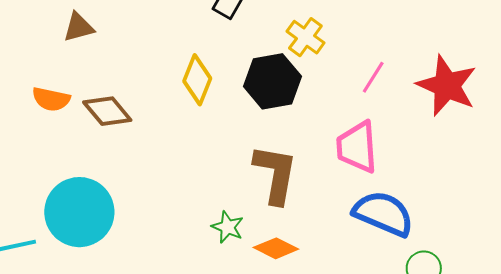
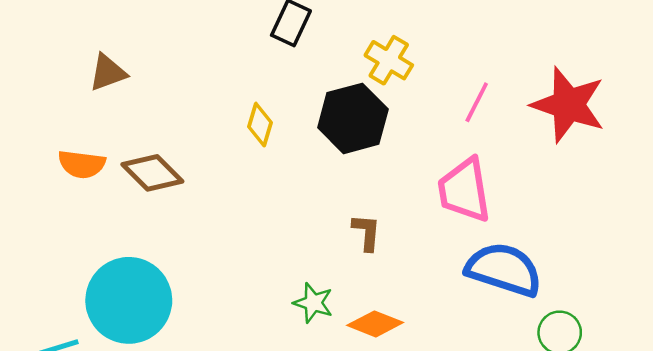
yellow diamond: (197, 80) -> (260, 125), size x0.7
brown L-shape: (275, 174) -> (367, 232), size x0.5

